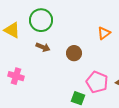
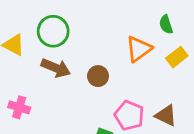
orange triangle: (104, 33) -> (139, 49), size x1.5
brown arrow: (43, 47) -> (56, 68), size x1.5

